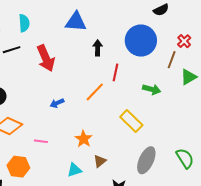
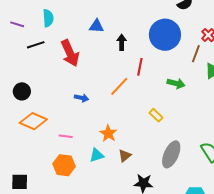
blue triangle: (76, 22) -> (97, 26), moved, size x0.7
blue arrow: (57, 103) -> (82, 98), turned -144
yellow rectangle: (131, 121) -> (156, 115), size x0.6
orange hexagon: (18, 167) -> (64, 165), moved
cyan triangle: (74, 170) -> (97, 155), moved

